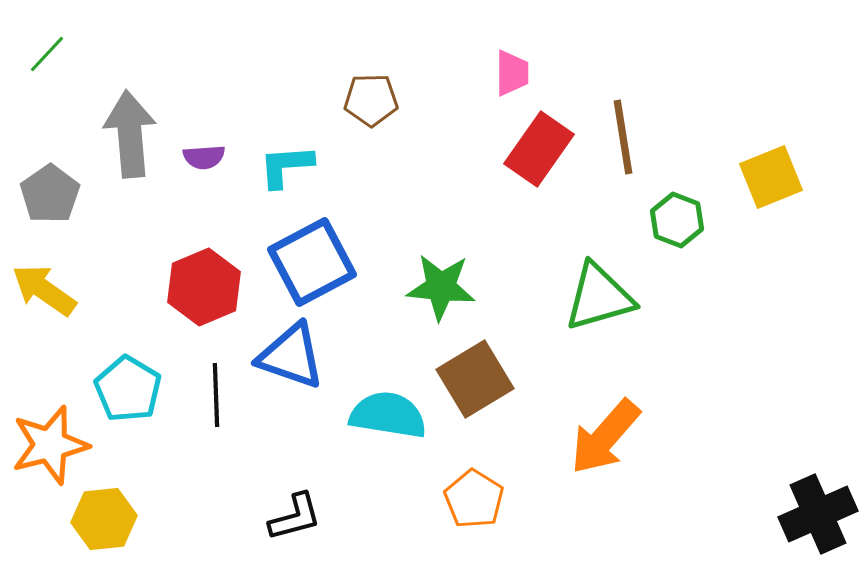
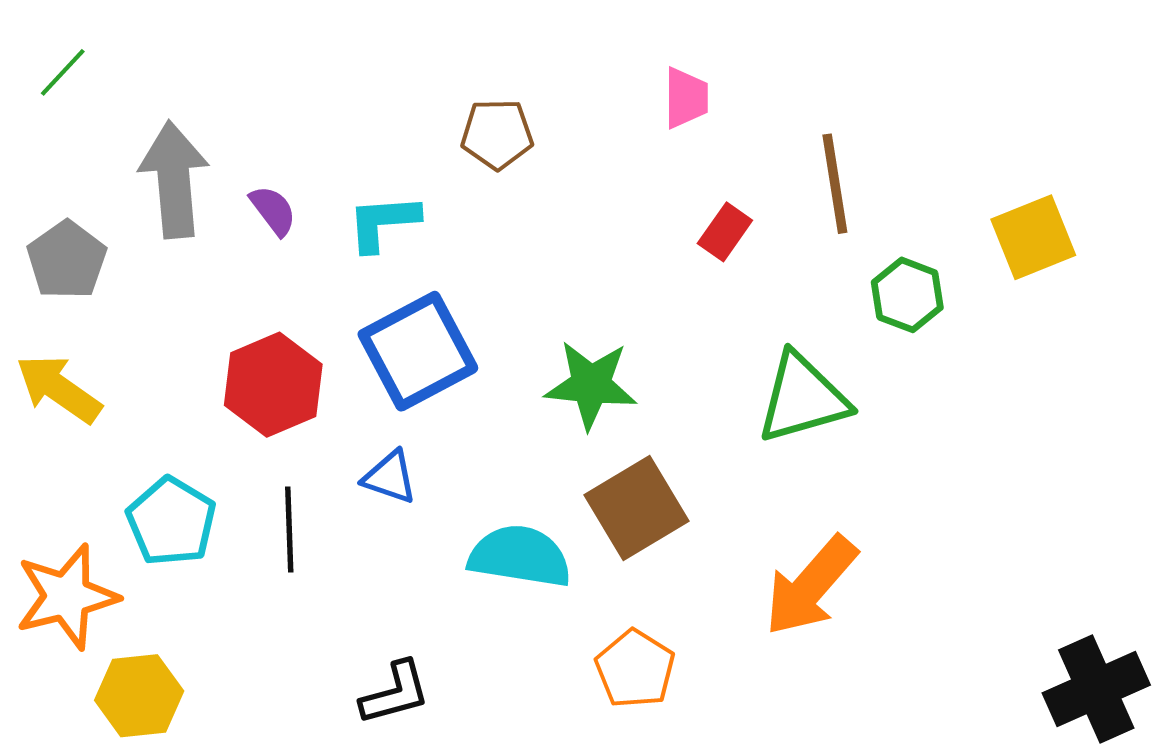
red rectangle: (539, 149) -> (725, 232), moved, size x0.6
purple semicircle: (204, 157) -> (273, 210), turned -123
blue triangle: (291, 356) -> (390, 477), size x0.6

